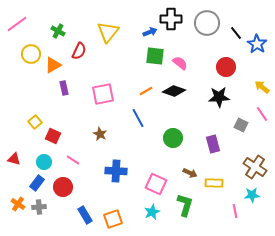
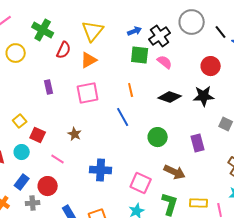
black cross: (171, 19) -> (160, 36), moved, turned -35
green cross: (58, 31) -> (43, 30), size x1.5
orange triangle: (53, 65) -> (89, 60), moved
orange line: (146, 91) -> (131, 90), turned -72
black diamond: (174, 91) -> (170, 97), moved
brown star: (100, 134) -> (75, 134), moved
cyan circle: (44, 162) -> (22, 152), moved
brown arrow: (190, 173) -> (175, 172), size x1.5
yellow rectangle: (214, 183) -> (199, 203), moved
gray cross: (39, 207) -> (33, 203), moved

